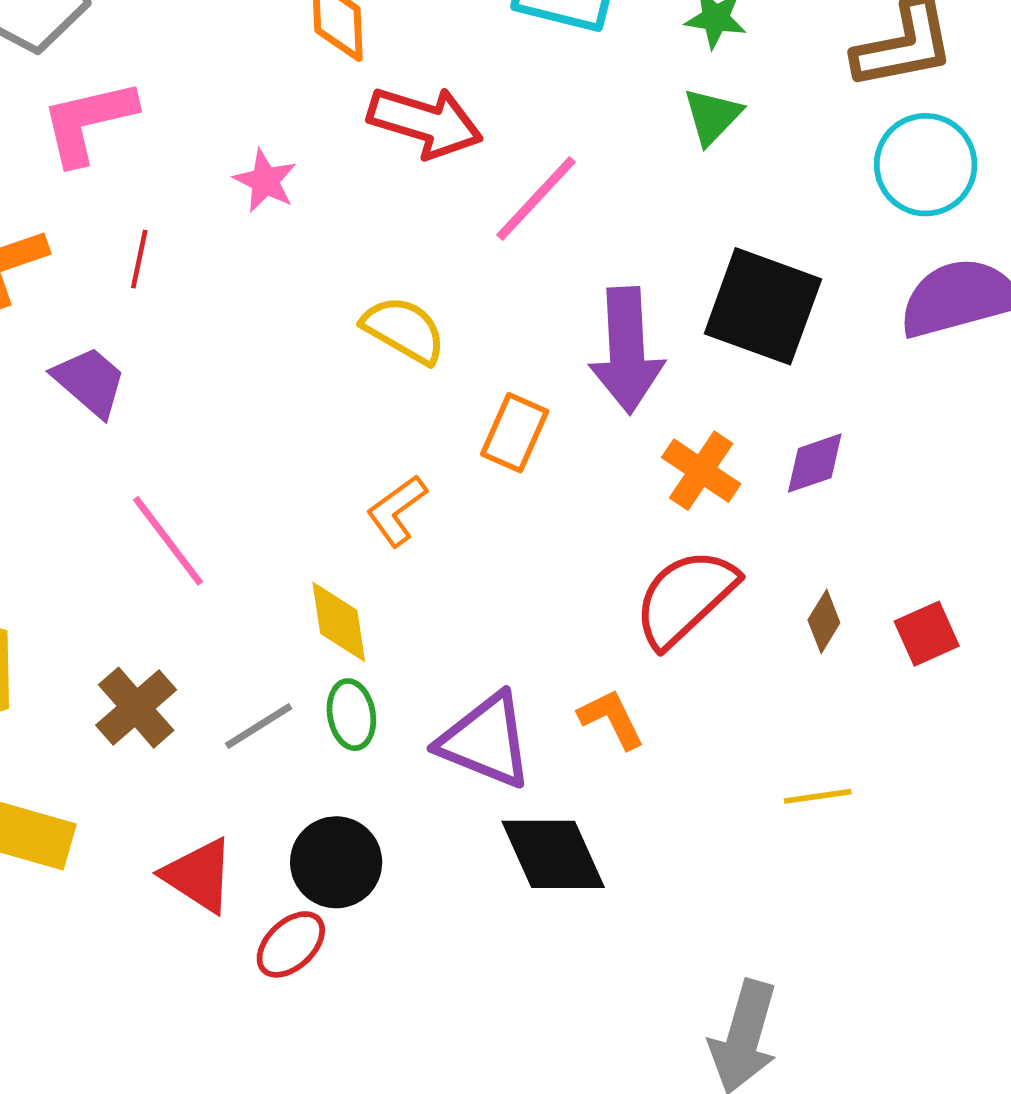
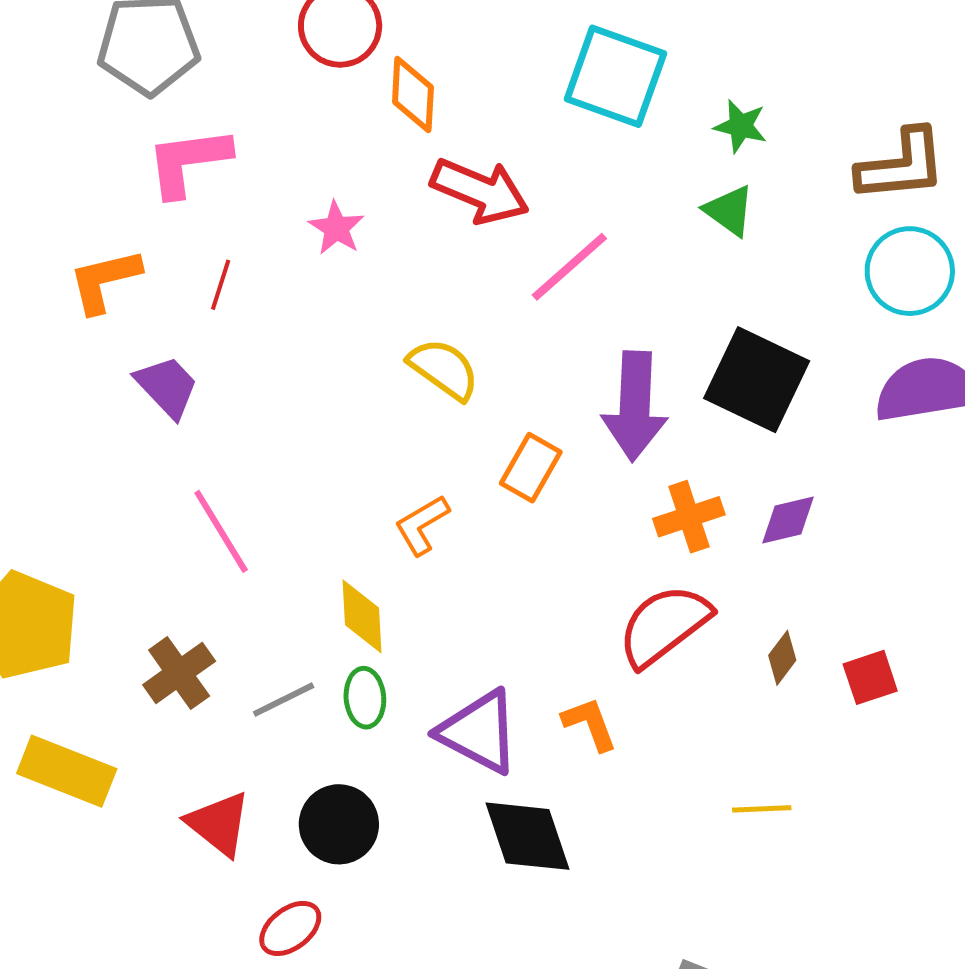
green triangle: (712, 116) -> (729, 211), turned -44
orange cross: (701, 471) -> (689, 517), turned 32
red ellipse: (291, 944) -> (290, 928), moved

